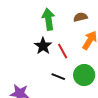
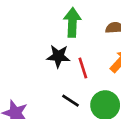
black star: (43, 46) -> (58, 56), turned 30

